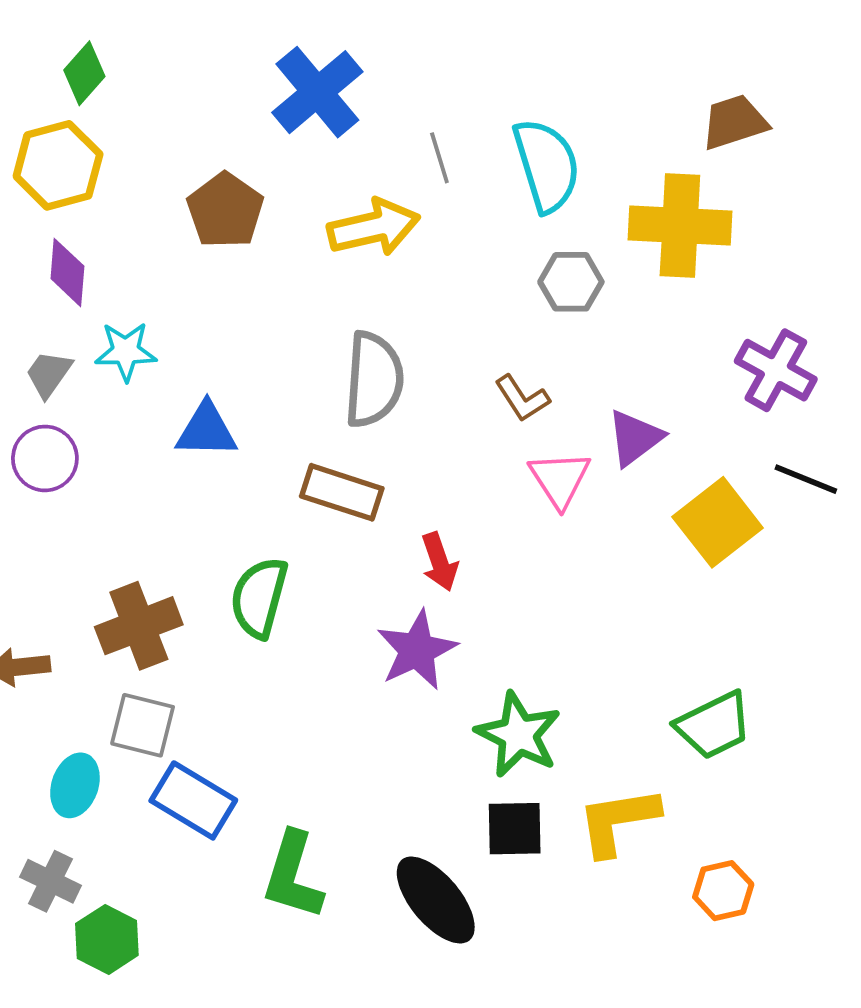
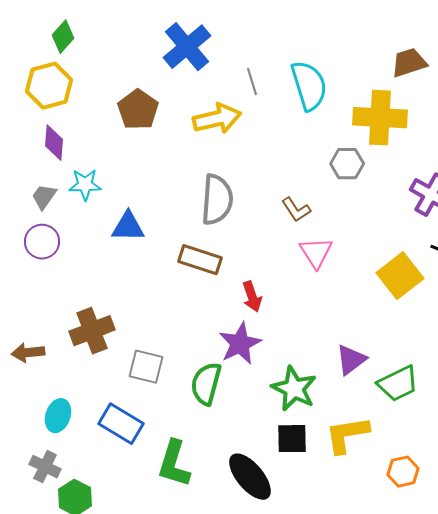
gray hexagon: (571, 282) -> (347, 164), moved
purple triangle: (635, 438) -> (351, 360), moved
green semicircle: (259, 597) -> (206, 384), moved
gray square: (143, 725) -> (146, 367), moved

